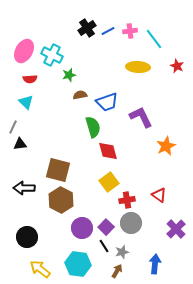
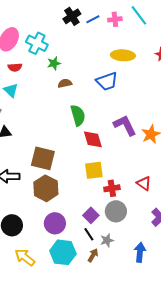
cyan line: (154, 39) -> (139, 15), moved
blue trapezoid: (107, 102) -> (107, 81), moved
purple L-shape: (141, 117) -> (125, 125), moved
yellow square: (109, 182) -> (94, 170), turned 30
purple circle: (82, 228) -> (55, 223), moved
brown arrow: (117, 271) -> (93, 255), moved

